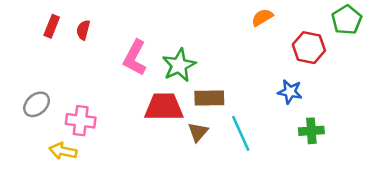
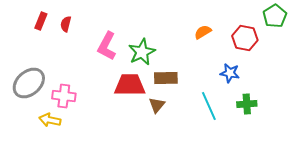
orange semicircle: (262, 17) -> (203, 32), moved
gray ellipse: (37, 104) -> (29, 83), size x1.5
cyan line: (241, 133) -> (209, 106), moved

